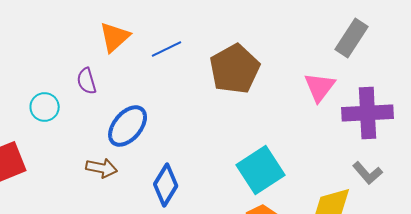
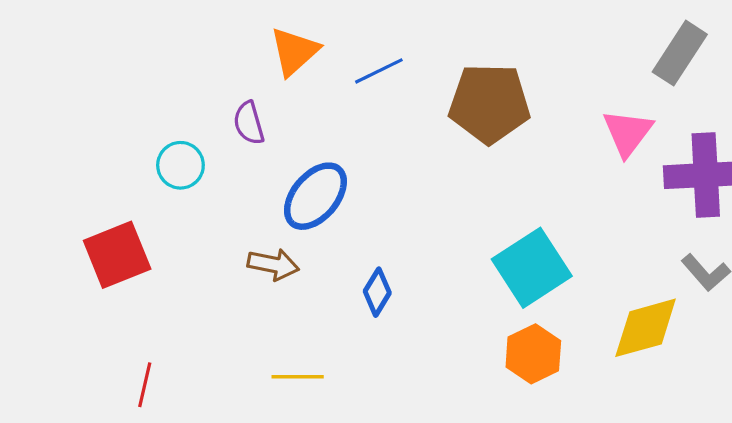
brown pentagon: (235, 69) -> (489, 103), turned 30
blue diamond: (166, 185) -> (377, 292), size x0.7

